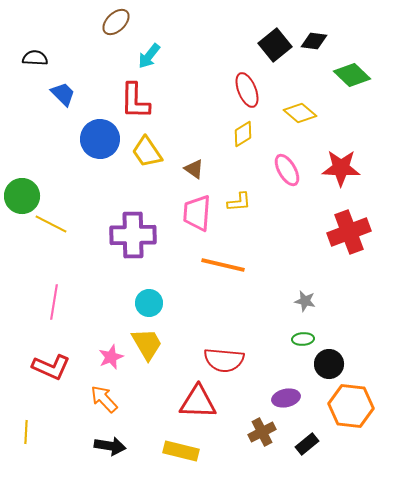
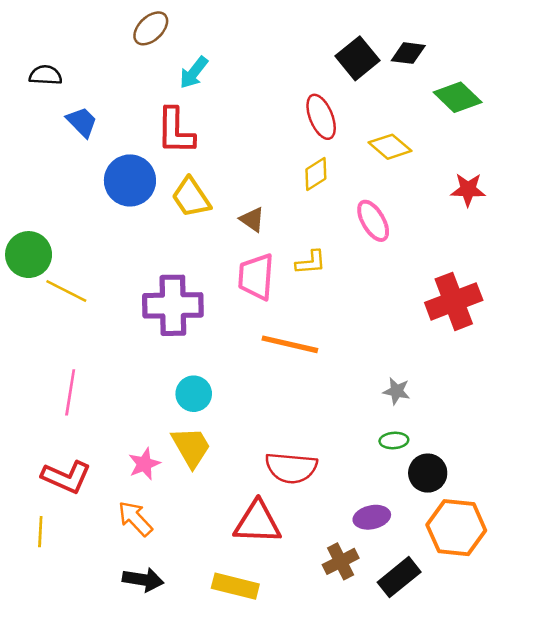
red star: (341, 168) -> (468, 190), moved, size x0.7
yellow line: (26, 432) -> (40, 532), moved
black rectangle: (307, 444) -> (399, 577), size x1.4

